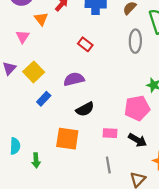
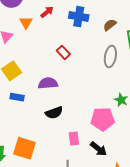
blue rectangle: (44, 99) -> (17, 97), turned 48
pink rectangle: (110, 133) -> (74, 138), turned 72
orange square: (67, 139) -> (25, 148), moved

